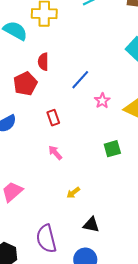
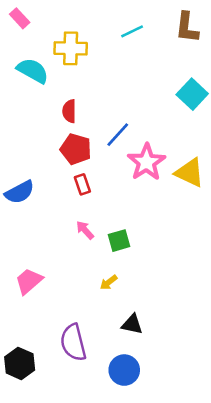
red pentagon: (25, 84) -> (76, 149), moved, turned -30
pink star: (102, 101) -> (146, 162), size x1.8
green square: (112, 149) -> (119, 241), moved

